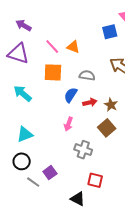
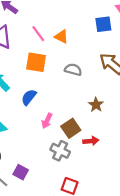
blue semicircle: (71, 95) -> (29, 97), moved
red arrow: (90, 102) -> (91, 141), moved
brown square: (107, 128) -> (71, 128), moved
purple square: (50, 173) -> (21, 172), turned -32

